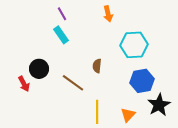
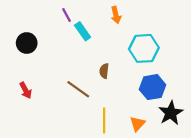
cyan rectangle: (61, 35) -> (83, 31), moved
black circle: (39, 69) -> (27, 43), moved

